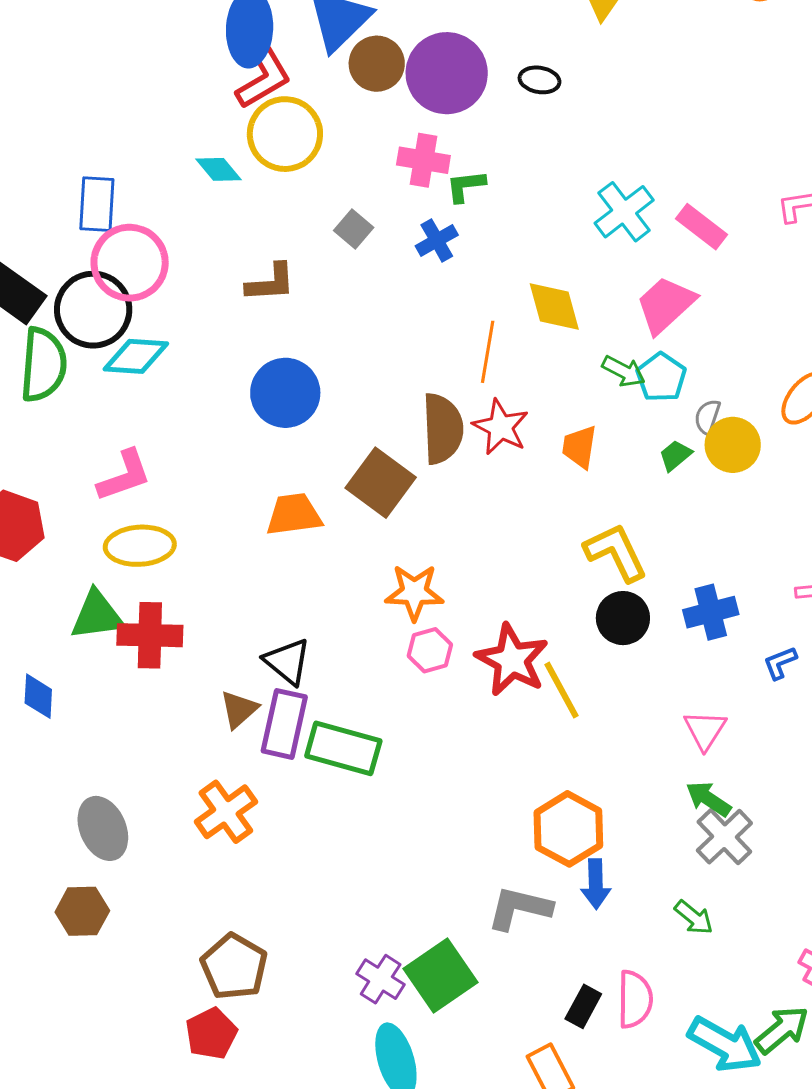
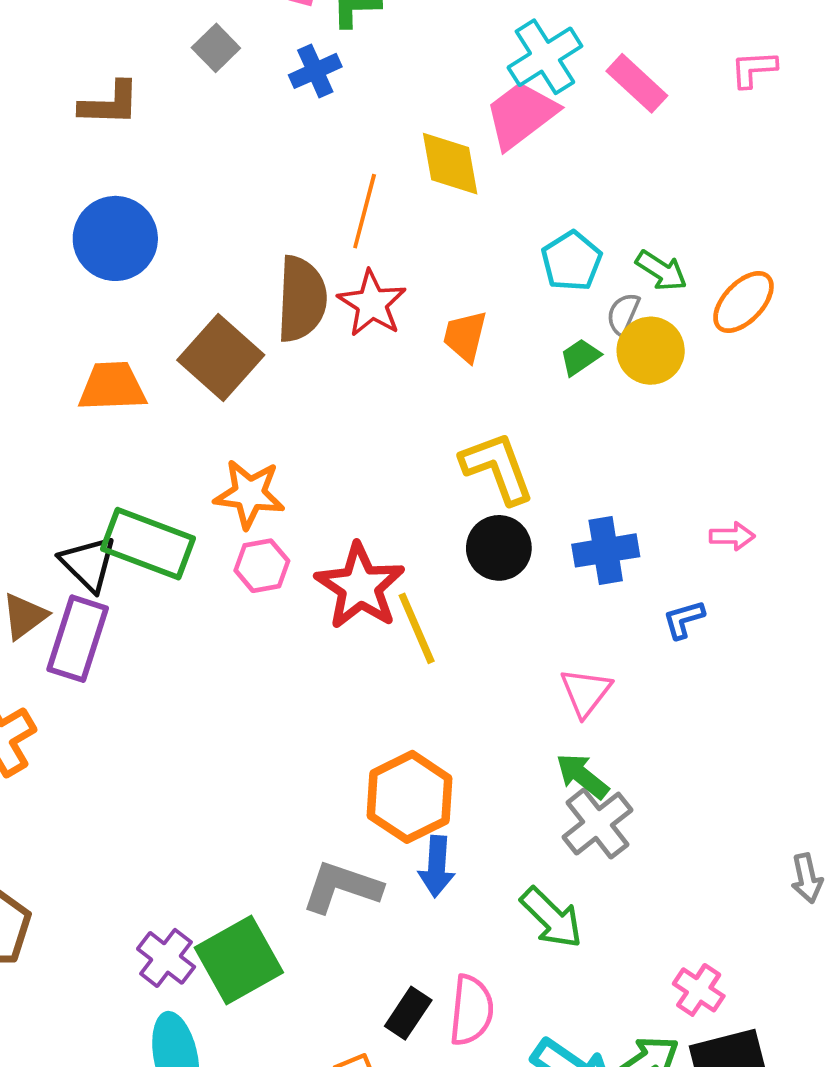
pink trapezoid: (666, 305) -> (521, 115), moved
green arrow: (624, 371) -> (661, 271), moved
green rectangle: (343, 748) -> (148, 544), moved
green arrow: (694, 917) -> (551, 918), size x1.4

